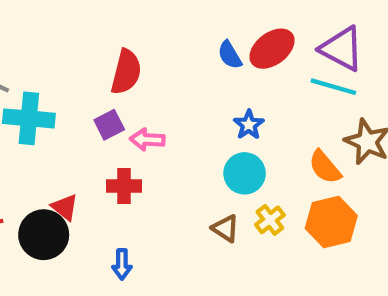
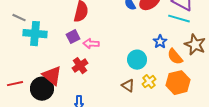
blue star: (249, 125) -> (160, 42), moved
red cross: (124, 186) -> (80, 66), turned -35
red triangle: (65, 207) -> (52, 76), size x1.5

